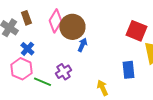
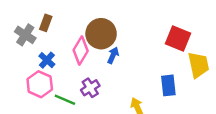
brown rectangle: (26, 18) -> (46, 23), turned 40
pink diamond: (55, 21) -> (81, 51), moved

